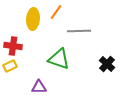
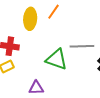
gray line: (79, 31) -> (82, 46), moved

